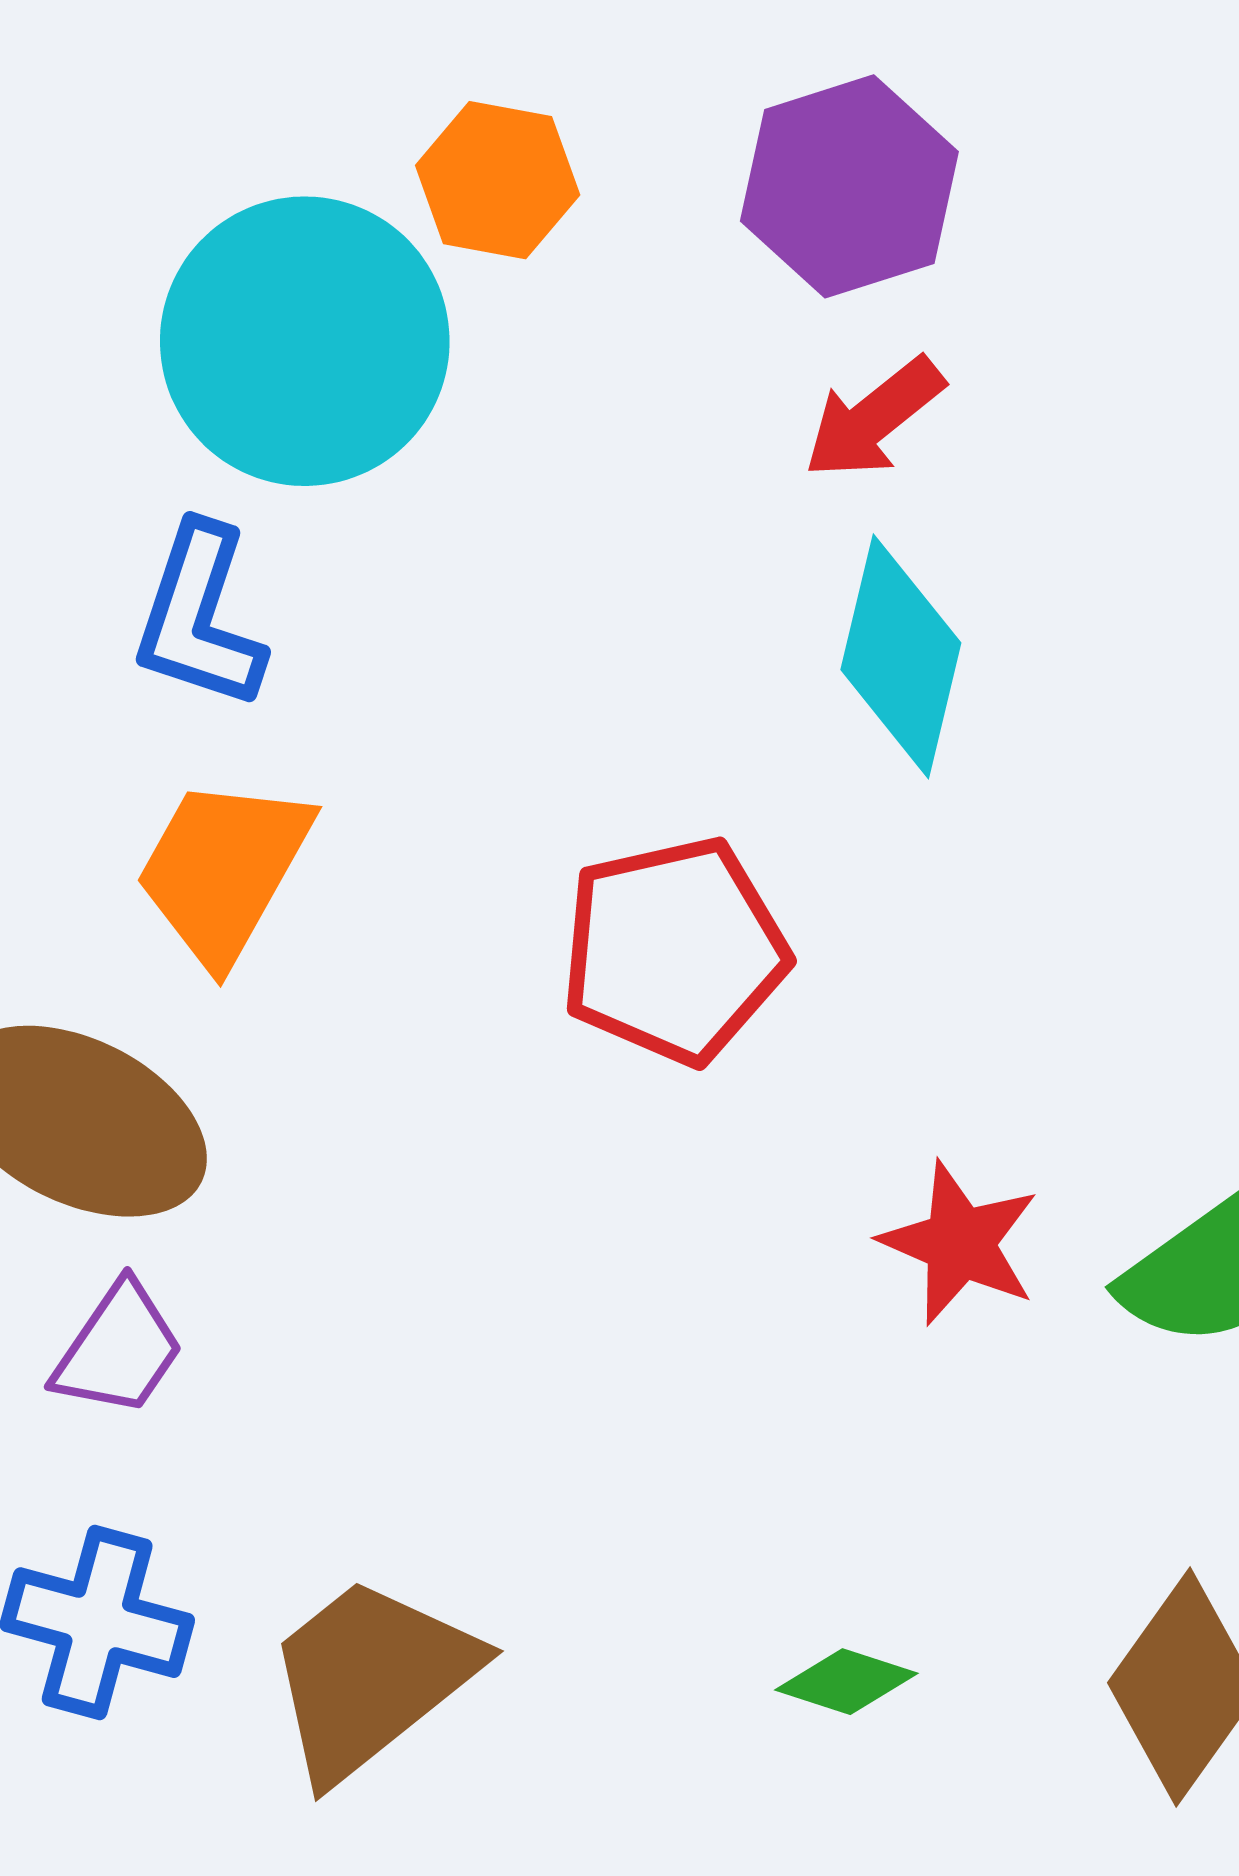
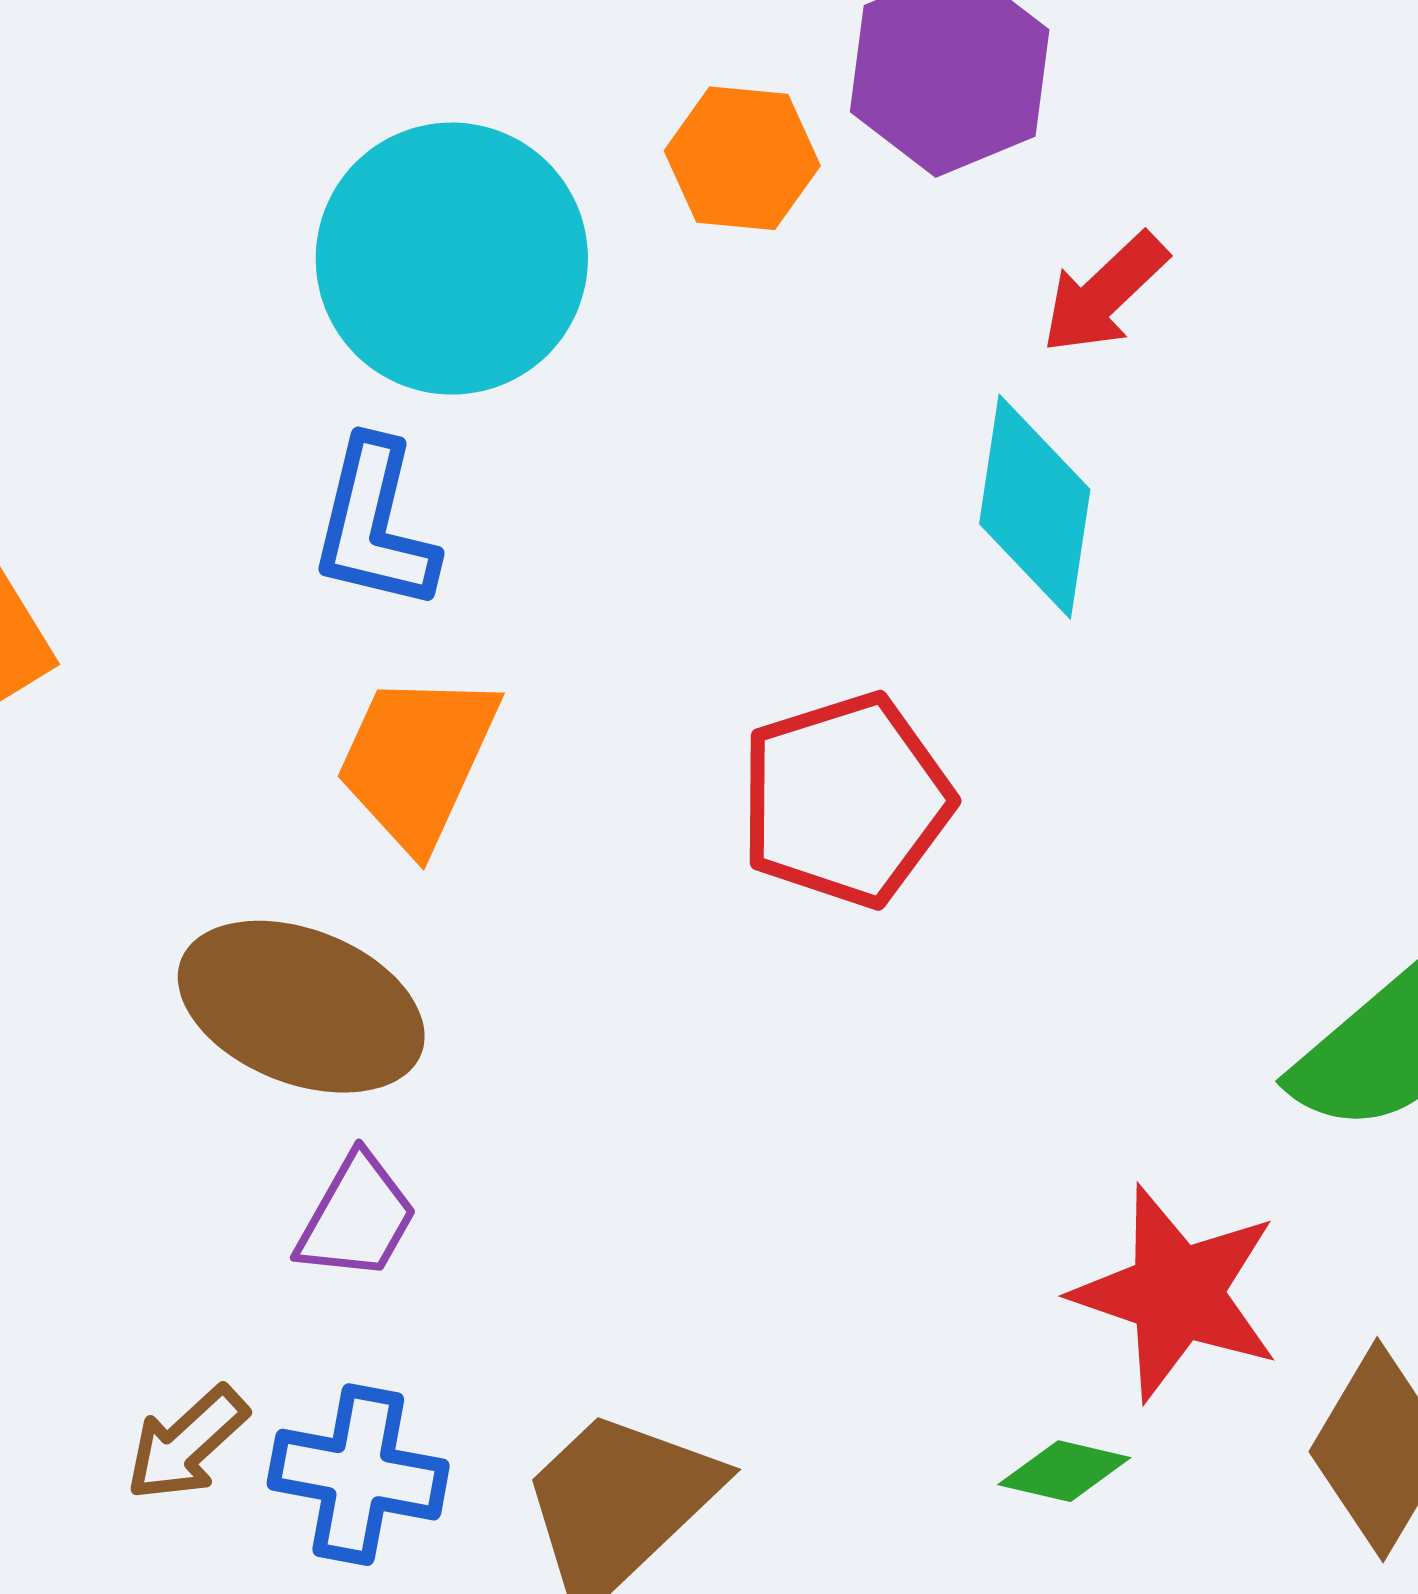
orange hexagon: (498, 180) -> (742, 158), moved
red arrow: (874, 418) -> (1104, 293), moved
red star: (960, 1243) -> (1176, 1293), moved, size x1.4

